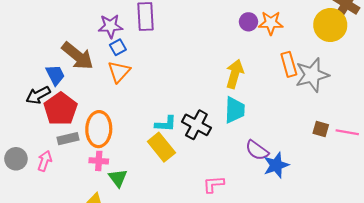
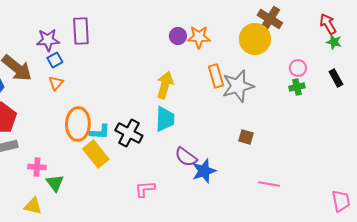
orange triangle: (119, 72) -> (56, 83), size x0.7
orange ellipse: (99, 129) -> (78, 124), moved
pink line: (347, 132) -> (269, 184), moved

